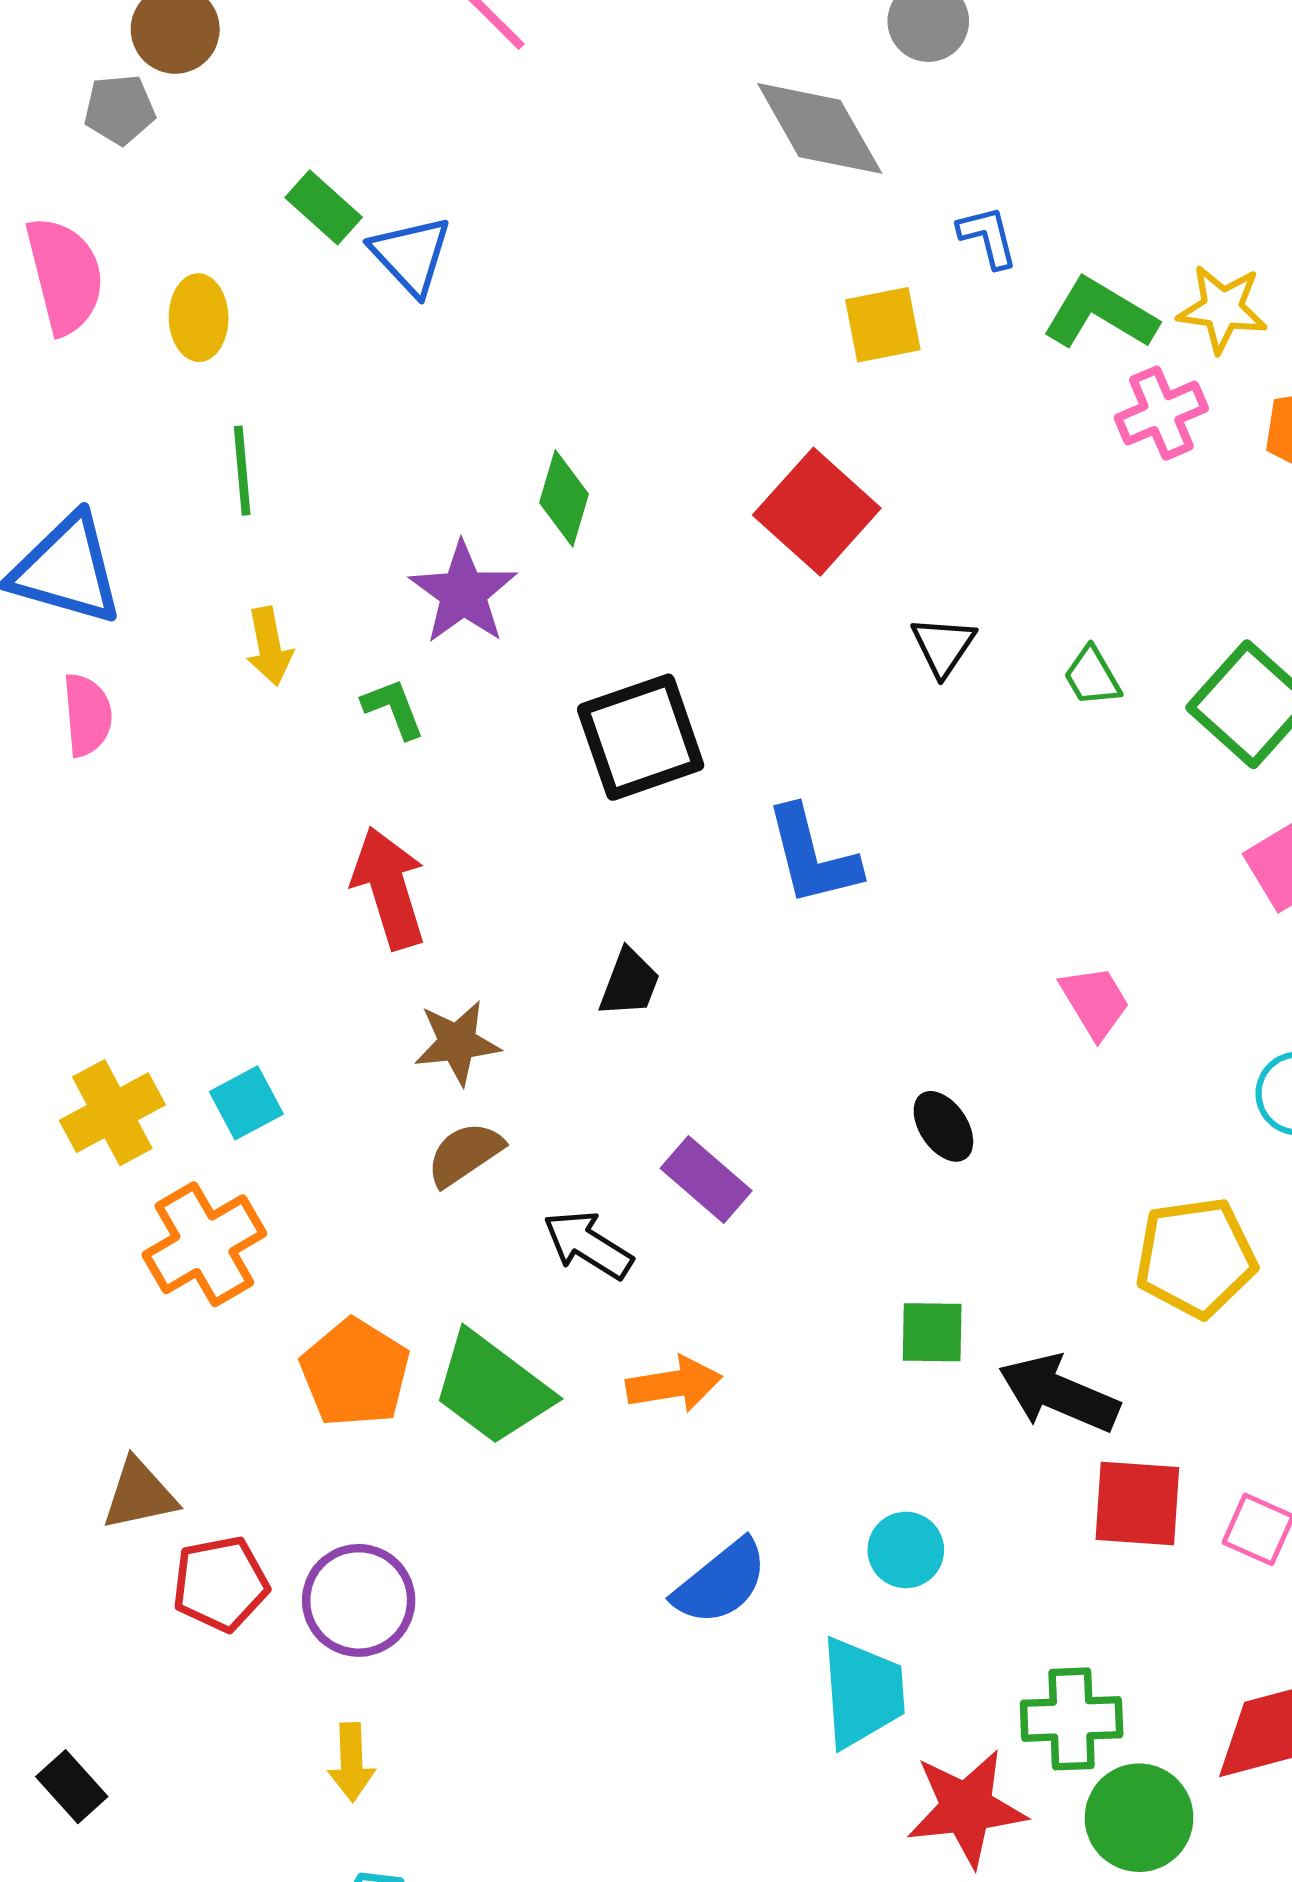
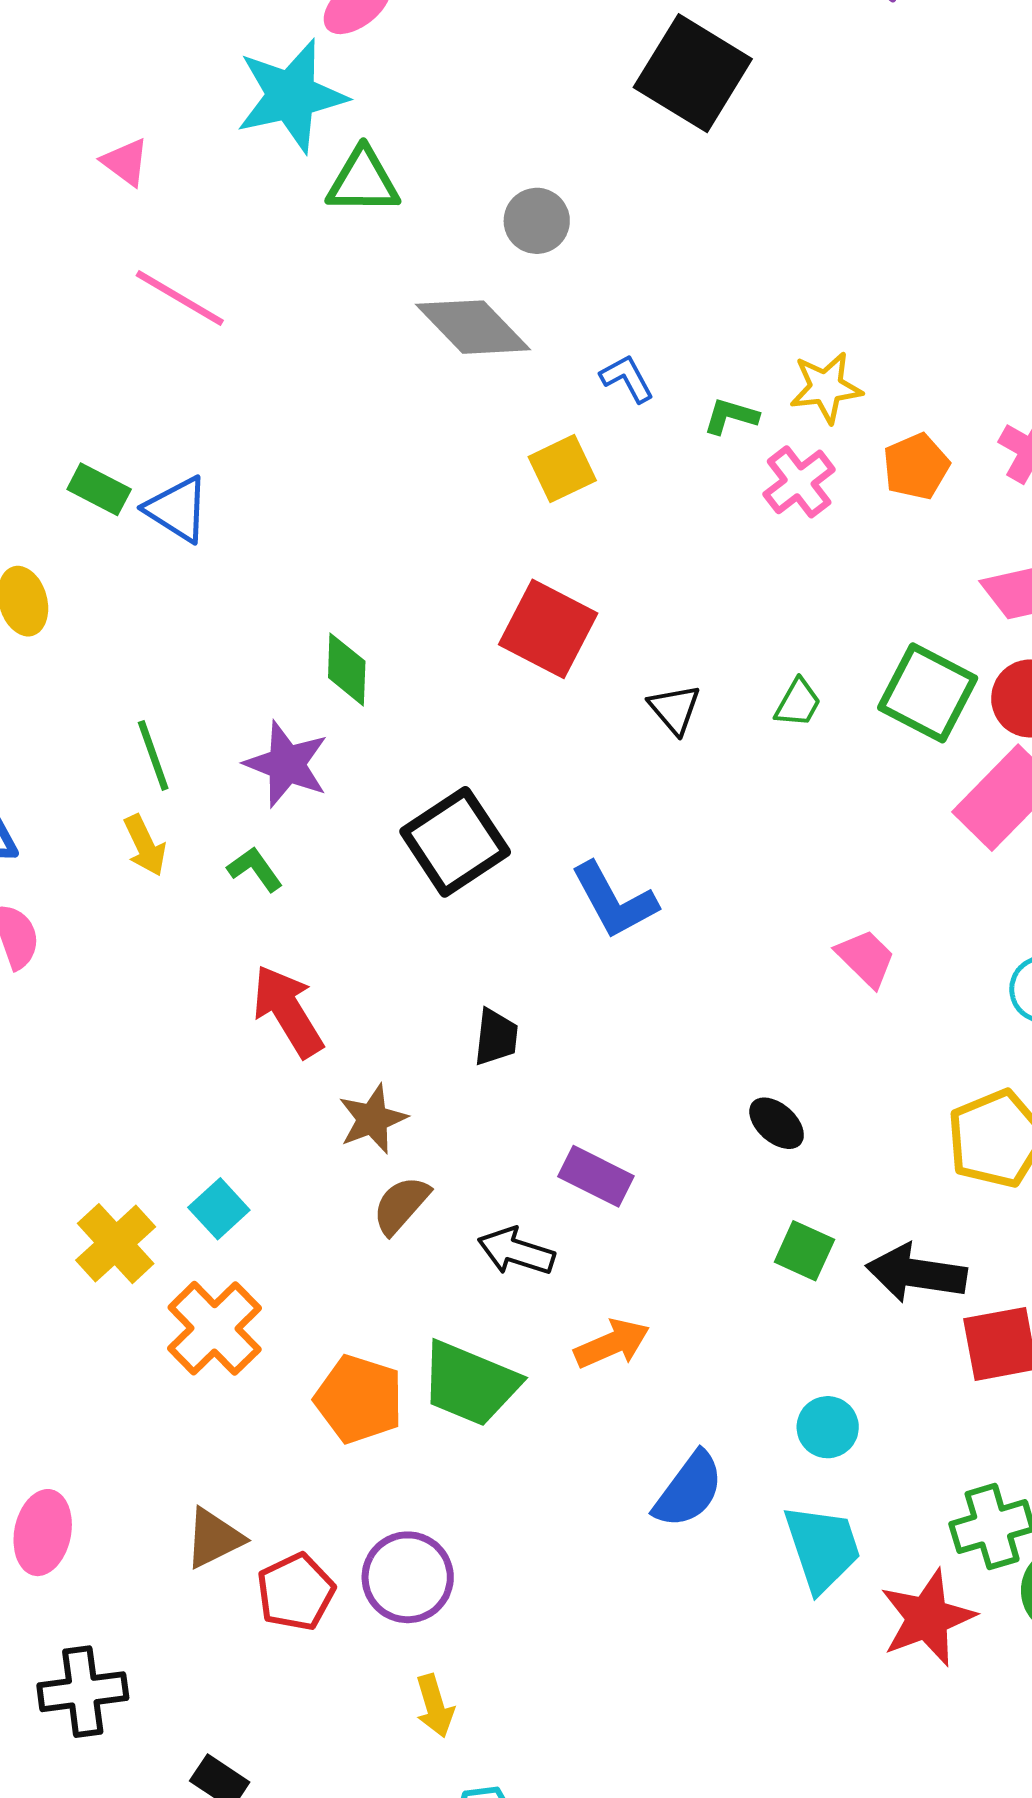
green L-shape: (1100, 314) -> (731, 416), size x0.6
green line: (242, 471) -> (153, 755), moved
green trapezoid: (1092, 676) -> (798, 703), turned -106
black ellipse: (943, 1126) -> (777, 1123), moved
green square: (932, 1332) -> (804, 1251), turned 38

